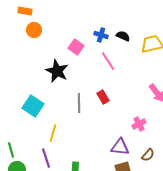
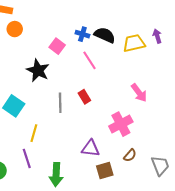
black semicircle: (123, 36) -> (105, 35), size x1.5
pink cross: (139, 124) -> (121, 124), size x1.6
purple triangle: (120, 147) -> (91, 148), moved

